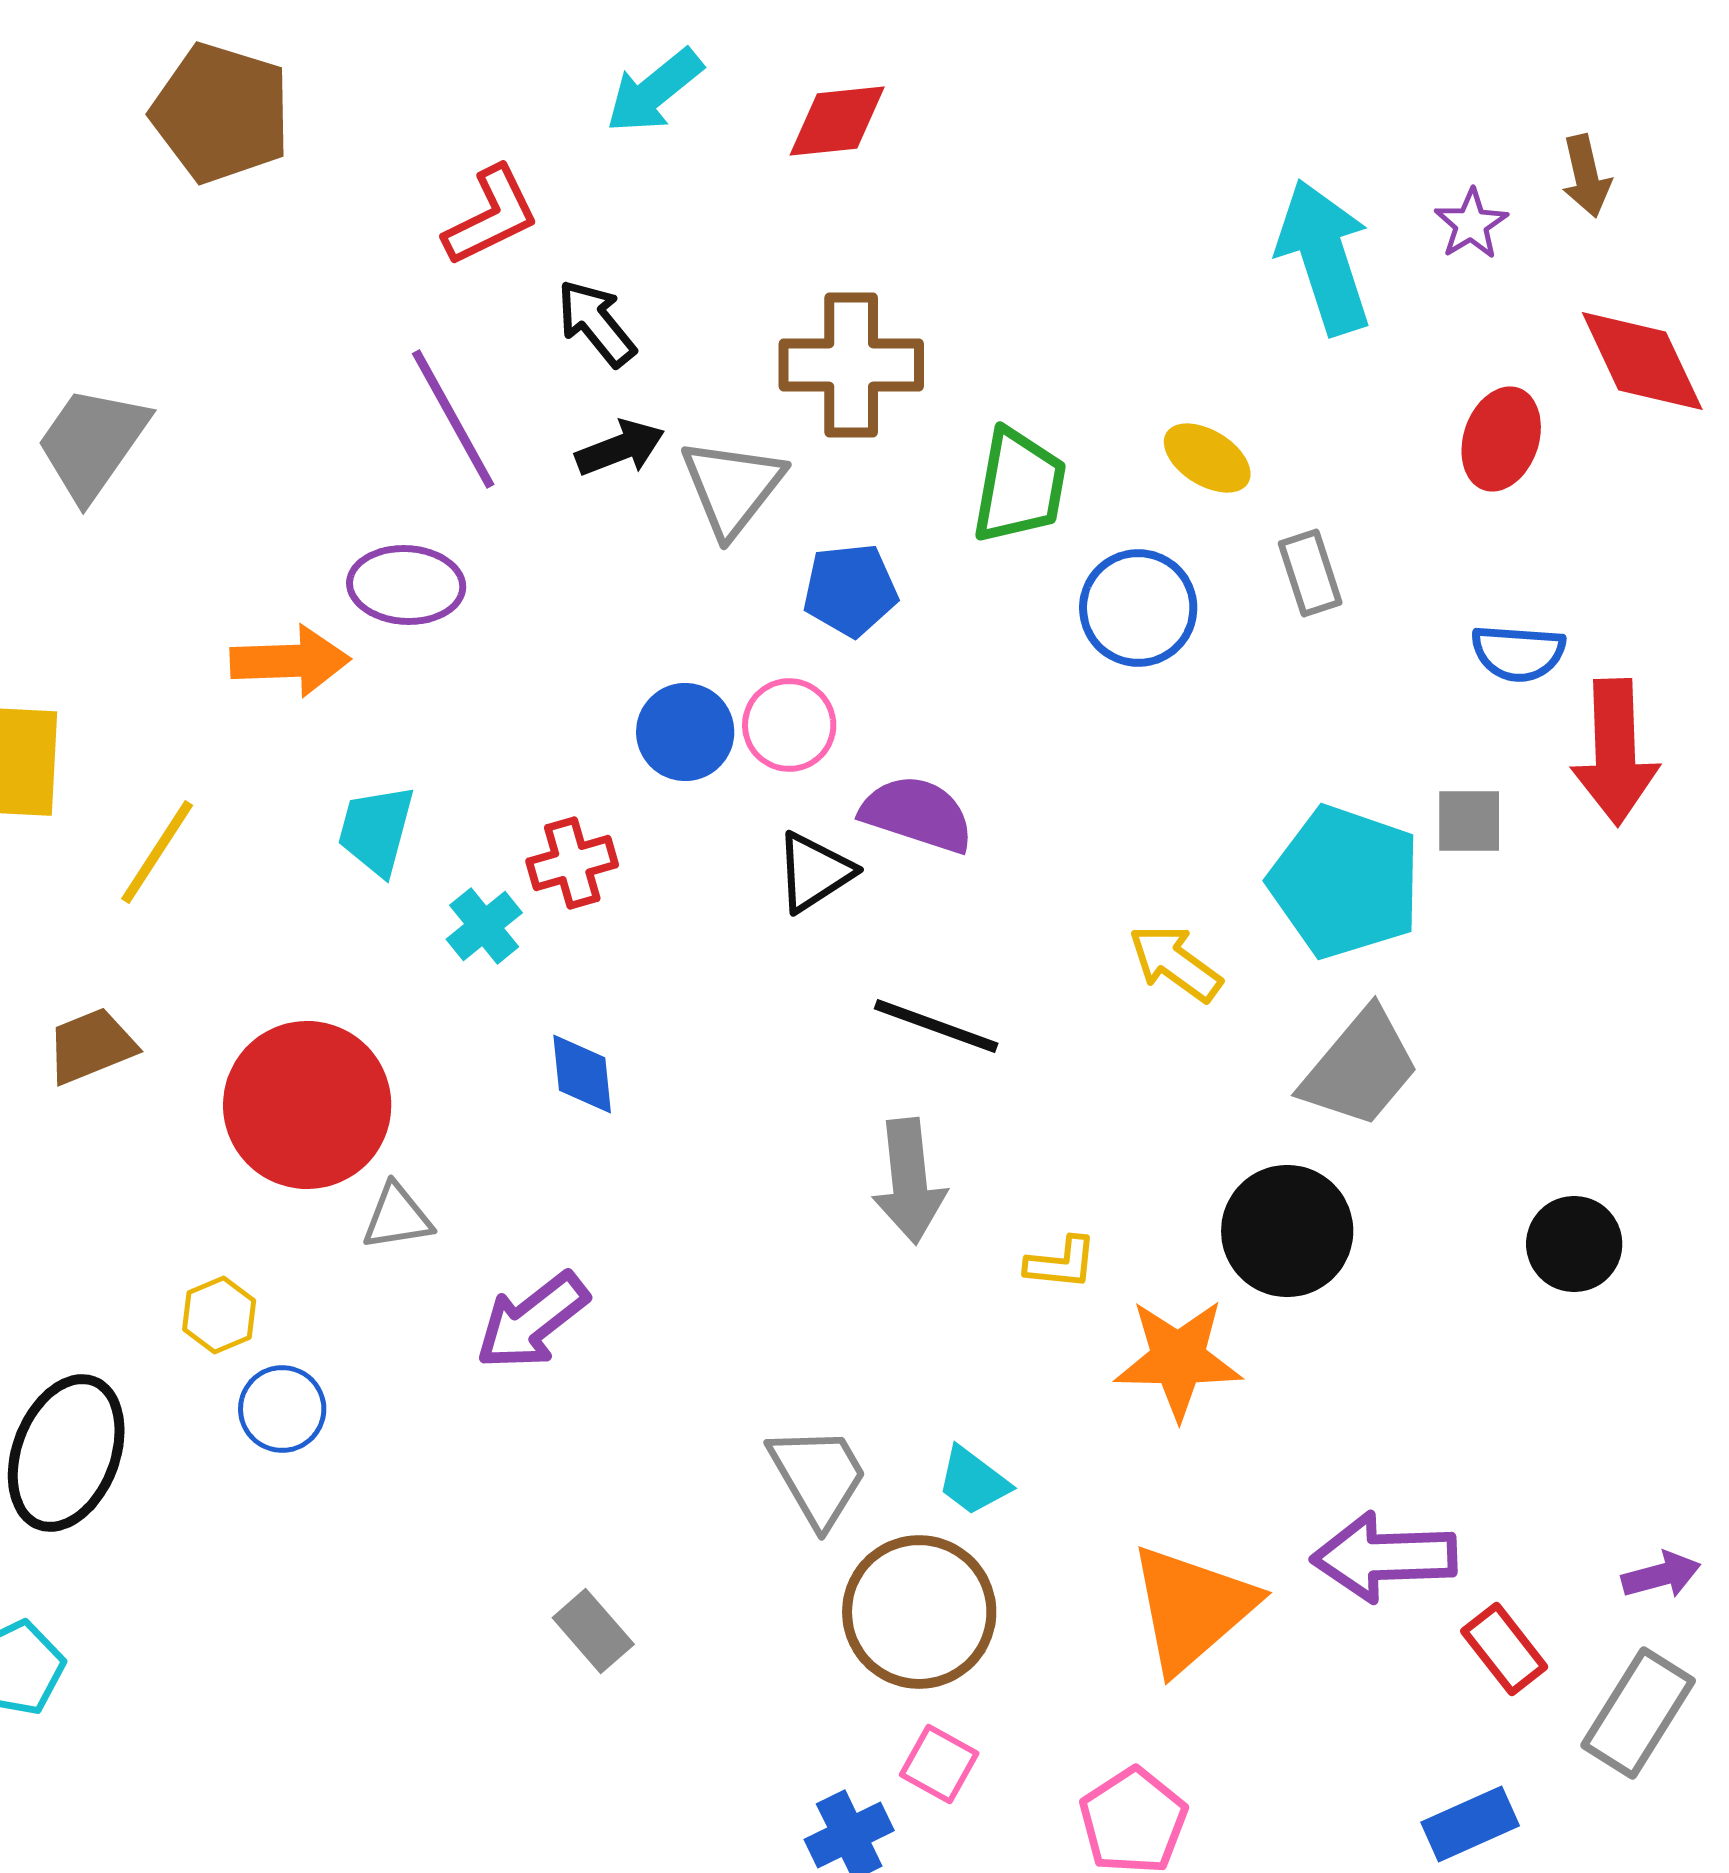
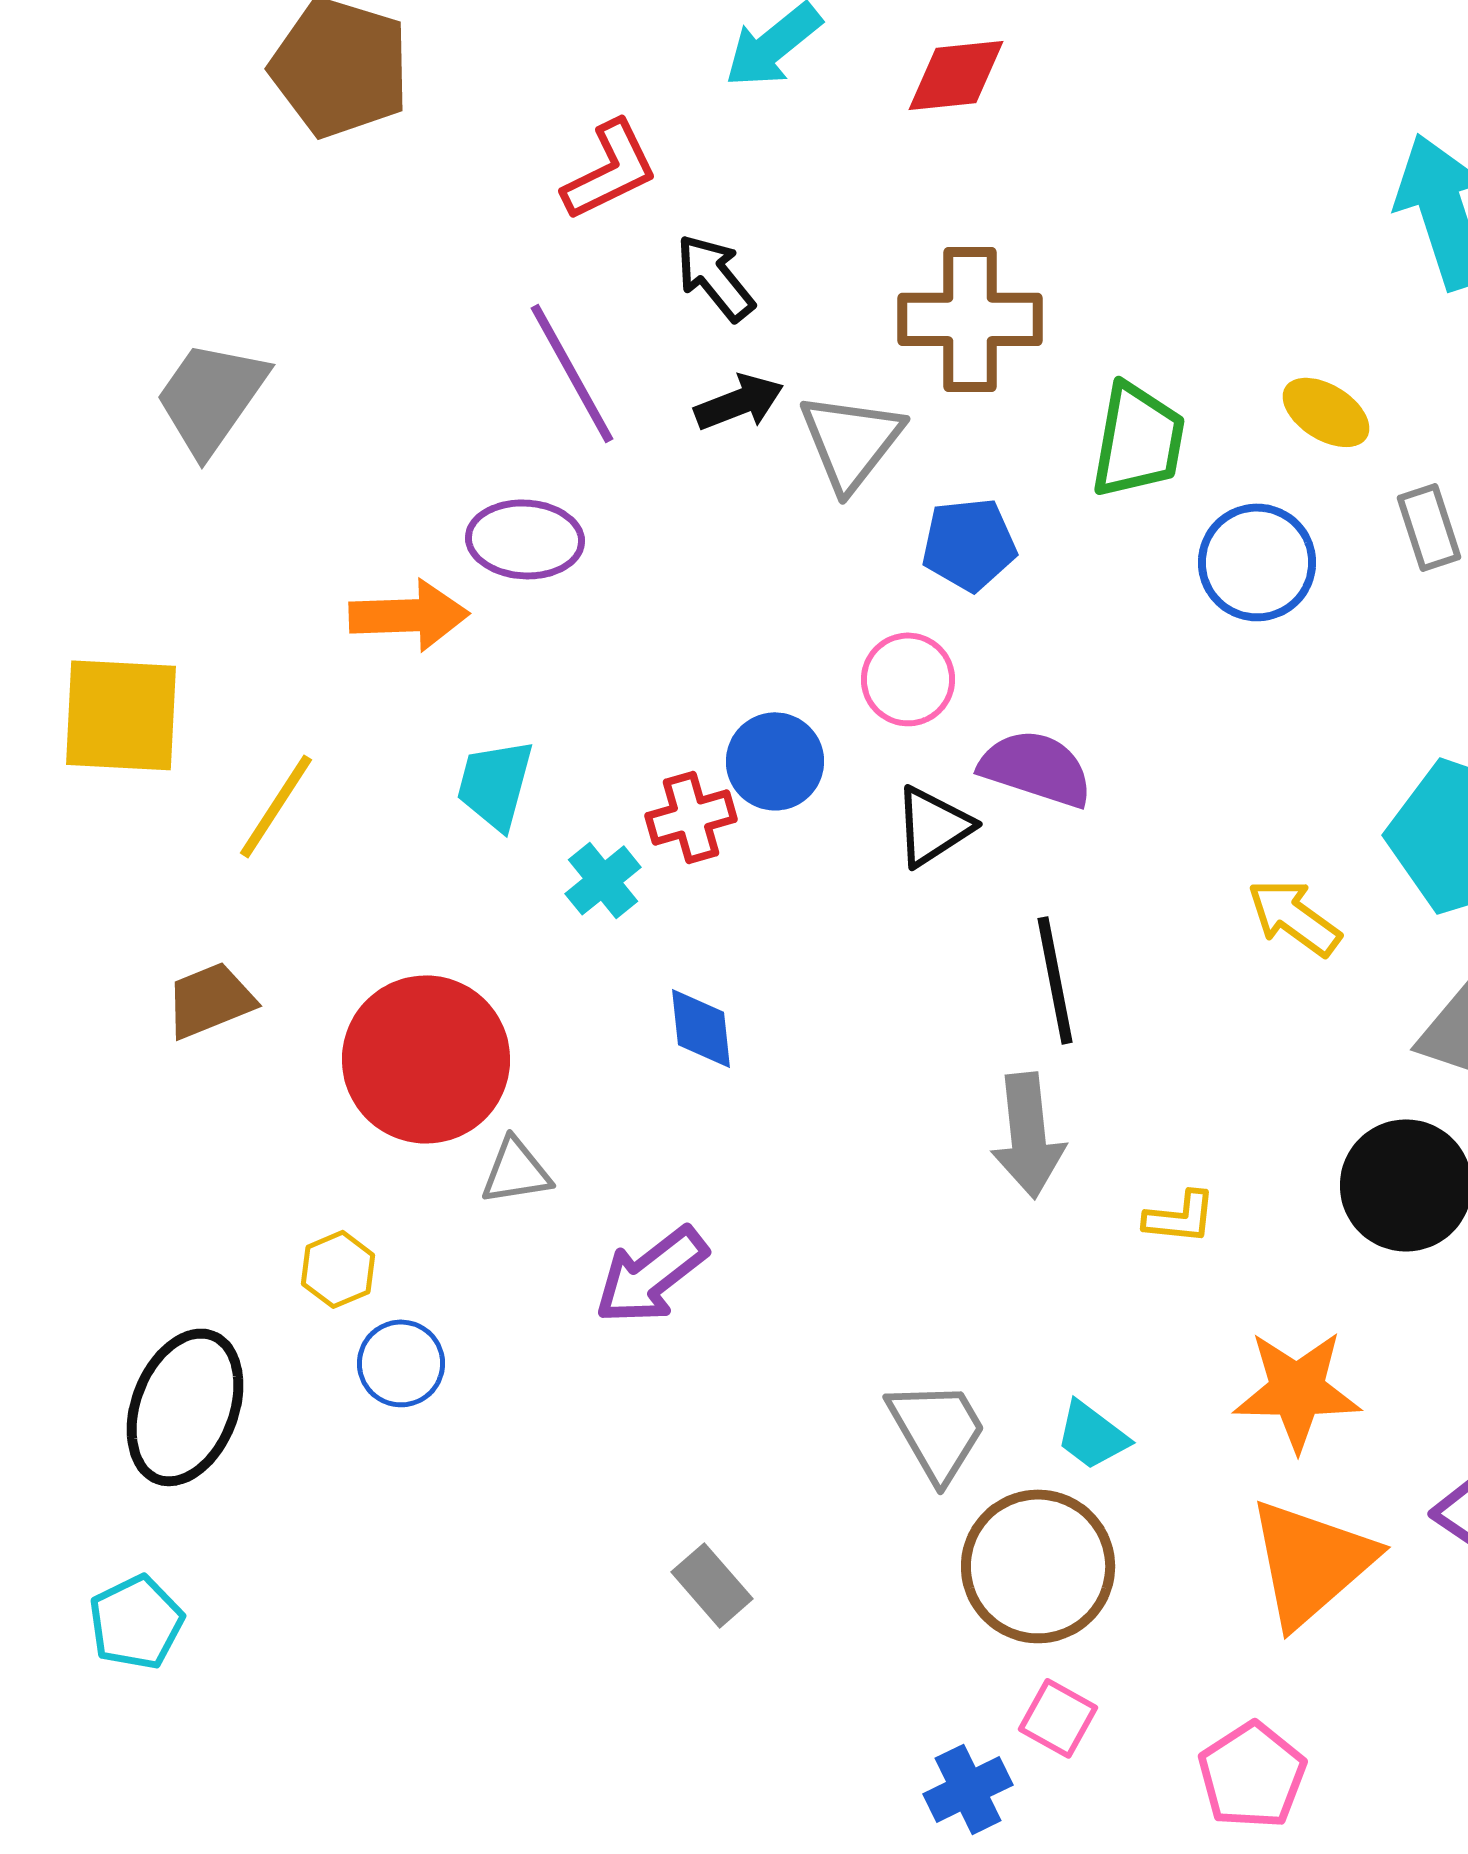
blue circle: (685, 732) -> (775, 761), moved
black line: (936, 1026) -> (1055, 980), turned 59
orange star: (1178, 1359) -> (1297, 1390), moved

